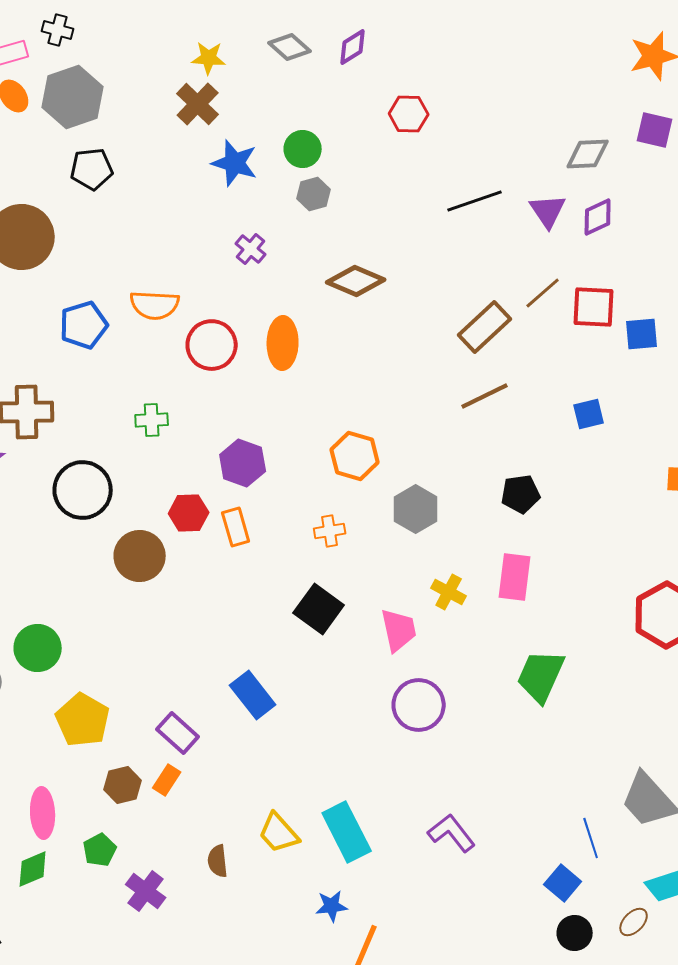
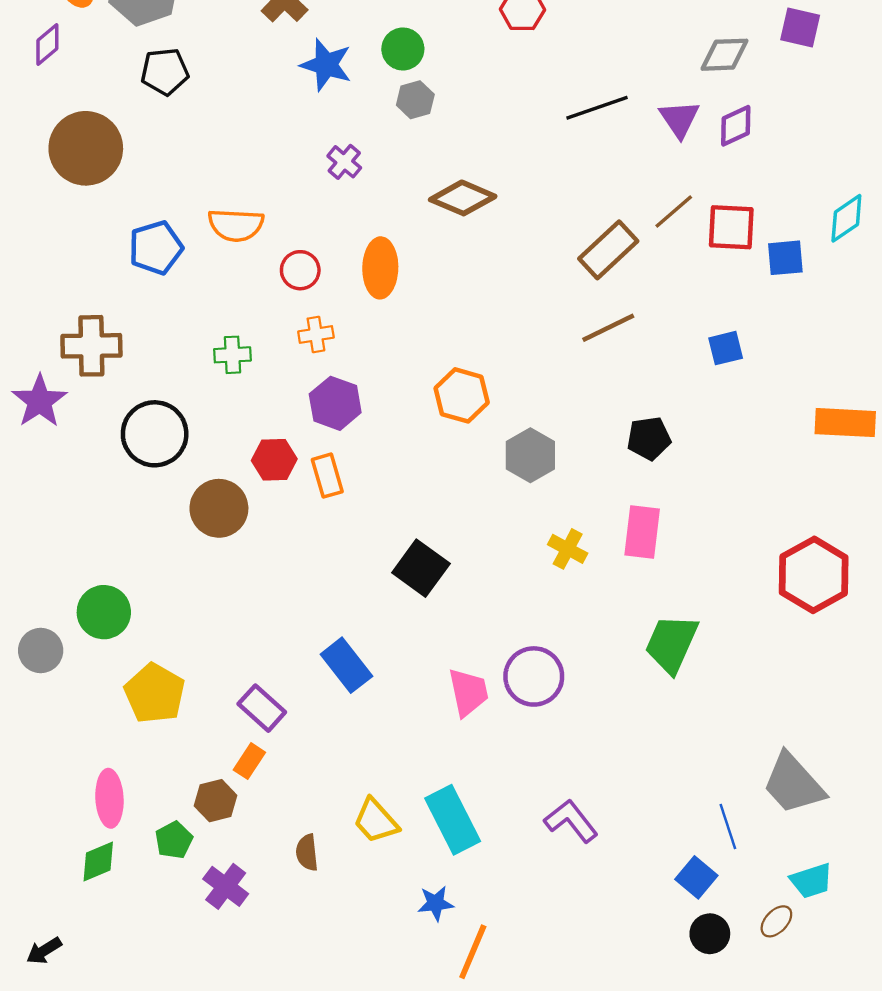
red circle: (212, 345) -> (300, 270), size x0.7
orange cross: (330, 531) -> (316, 335), moved
pink trapezoid: (399, 630) -> (468, 692), moved
brown hexagon: (123, 785) -> (216, 801), moved

